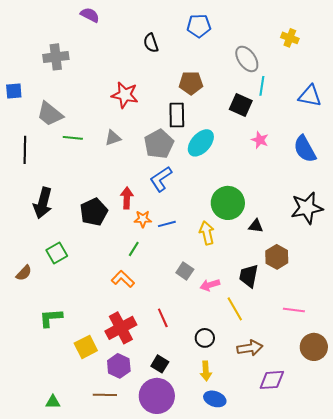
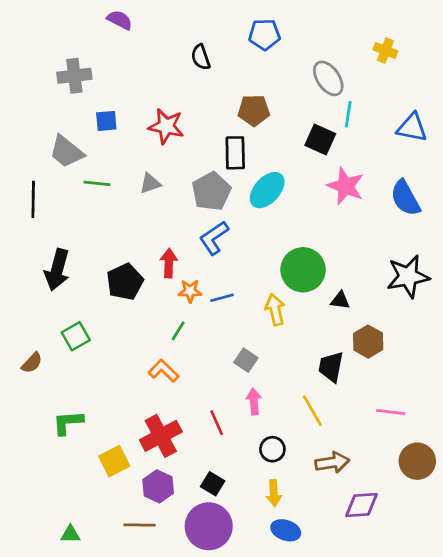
blue square: (14, 91) -> (106, 121), moved
pink star: (260, 140) -> (346, 186), size x1.6
pink arrow: (210, 285) -> (254, 401), moved, turned 102

